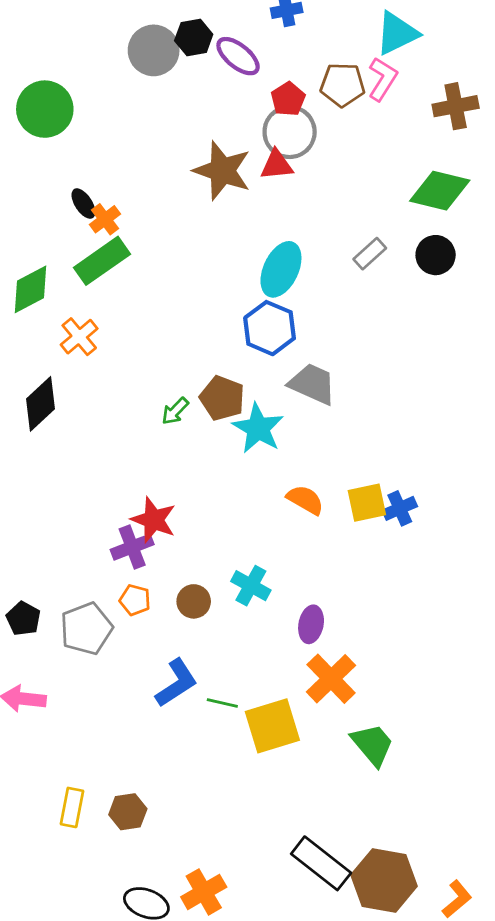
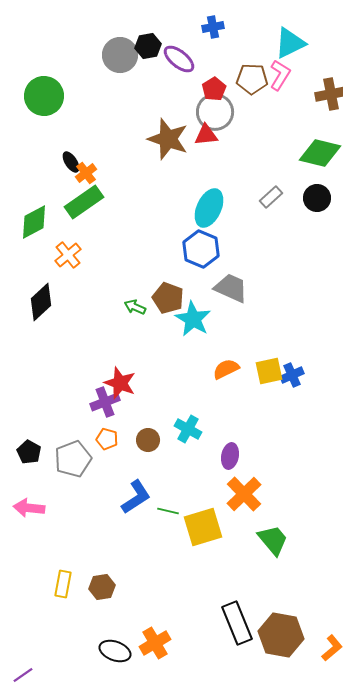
green arrow: (175, 411) -> (135, 307), turned 70
orange semicircle: (305, 500) -> (226, 369), turned -56
black rectangle: (321, 863) -> (237, 623), turned 30

